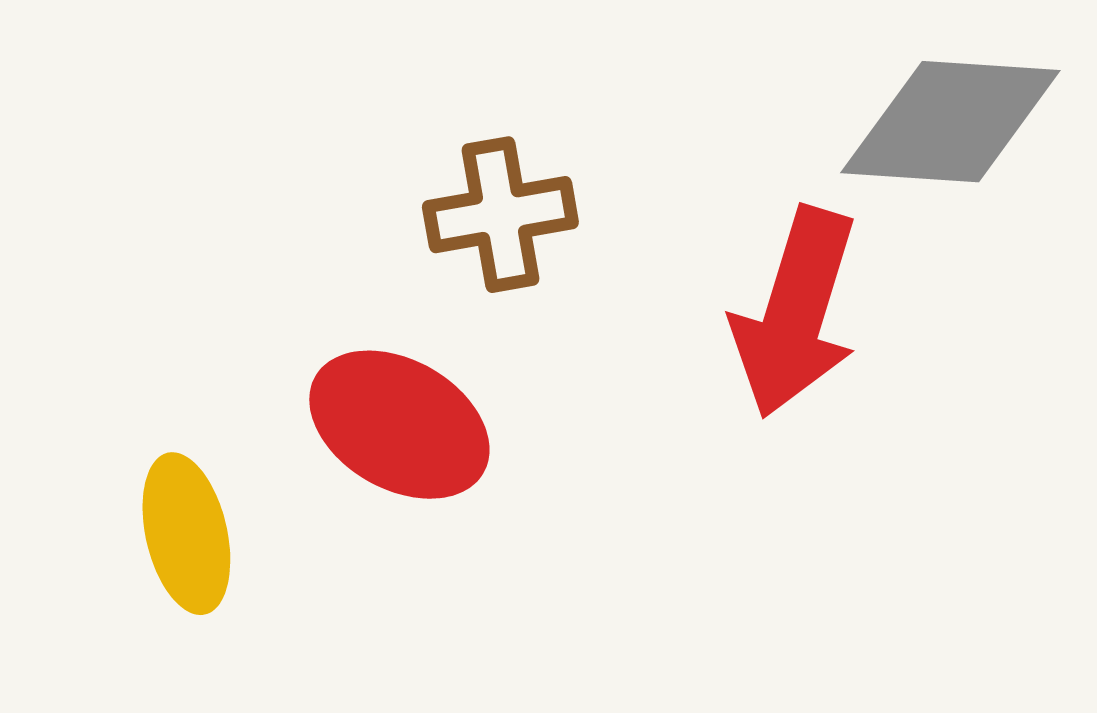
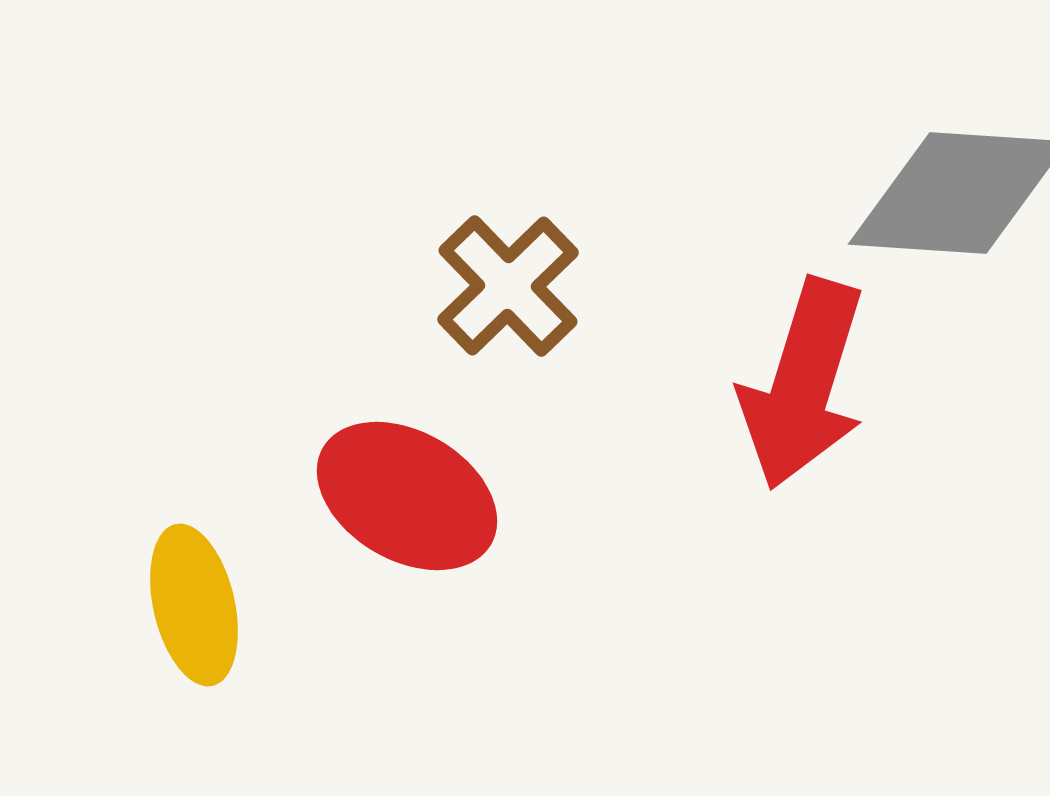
brown cross: (500, 215) -> (508, 286), turned -34

